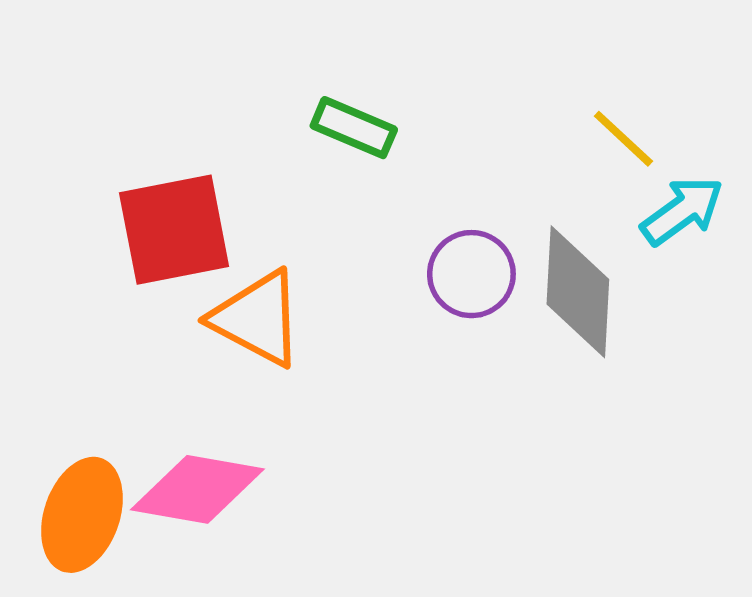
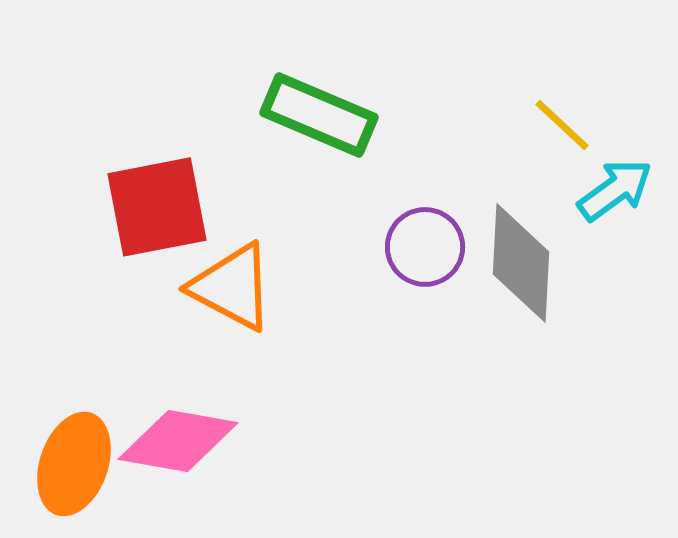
green rectangle: (354, 128) -> (319, 115), size x1.5

